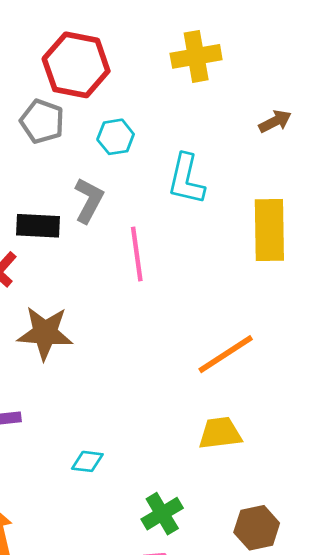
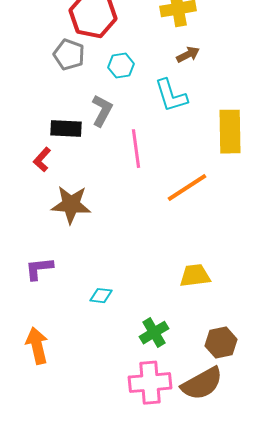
brown arrow: (275, 121) -> (188, 55), moved
cyan L-shape: (186, 179) -> (171, 96), turned -30
orange line: (226, 354) -> (187, 188), moved

